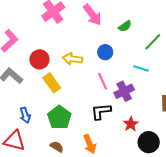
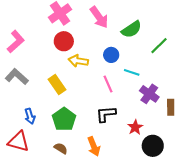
green semicircle: (125, 26) -> (131, 29), size x1.5
red circle: (39, 59) -> (64, 41), moved
cyan line: (141, 68) -> (132, 72), moved
purple cross: (124, 91) -> (149, 94), moved, turned -30

